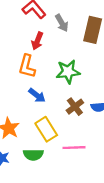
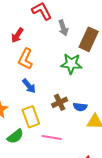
red arrow: (37, 41) -> (17, 35), moved
green star: (68, 72) -> (71, 64), moved
green semicircle: (33, 155) -> (15, 136), turned -48

